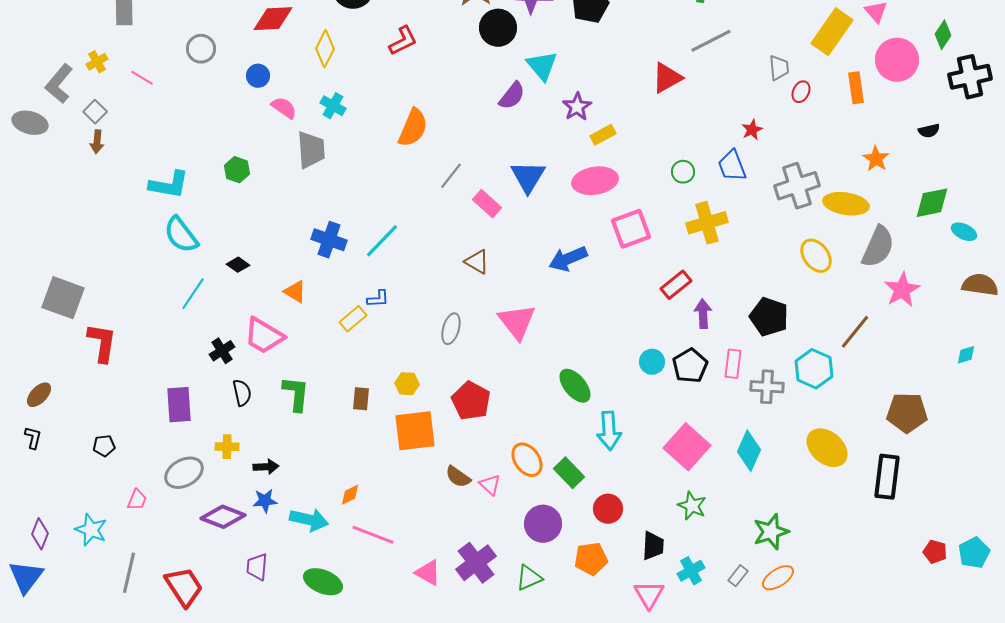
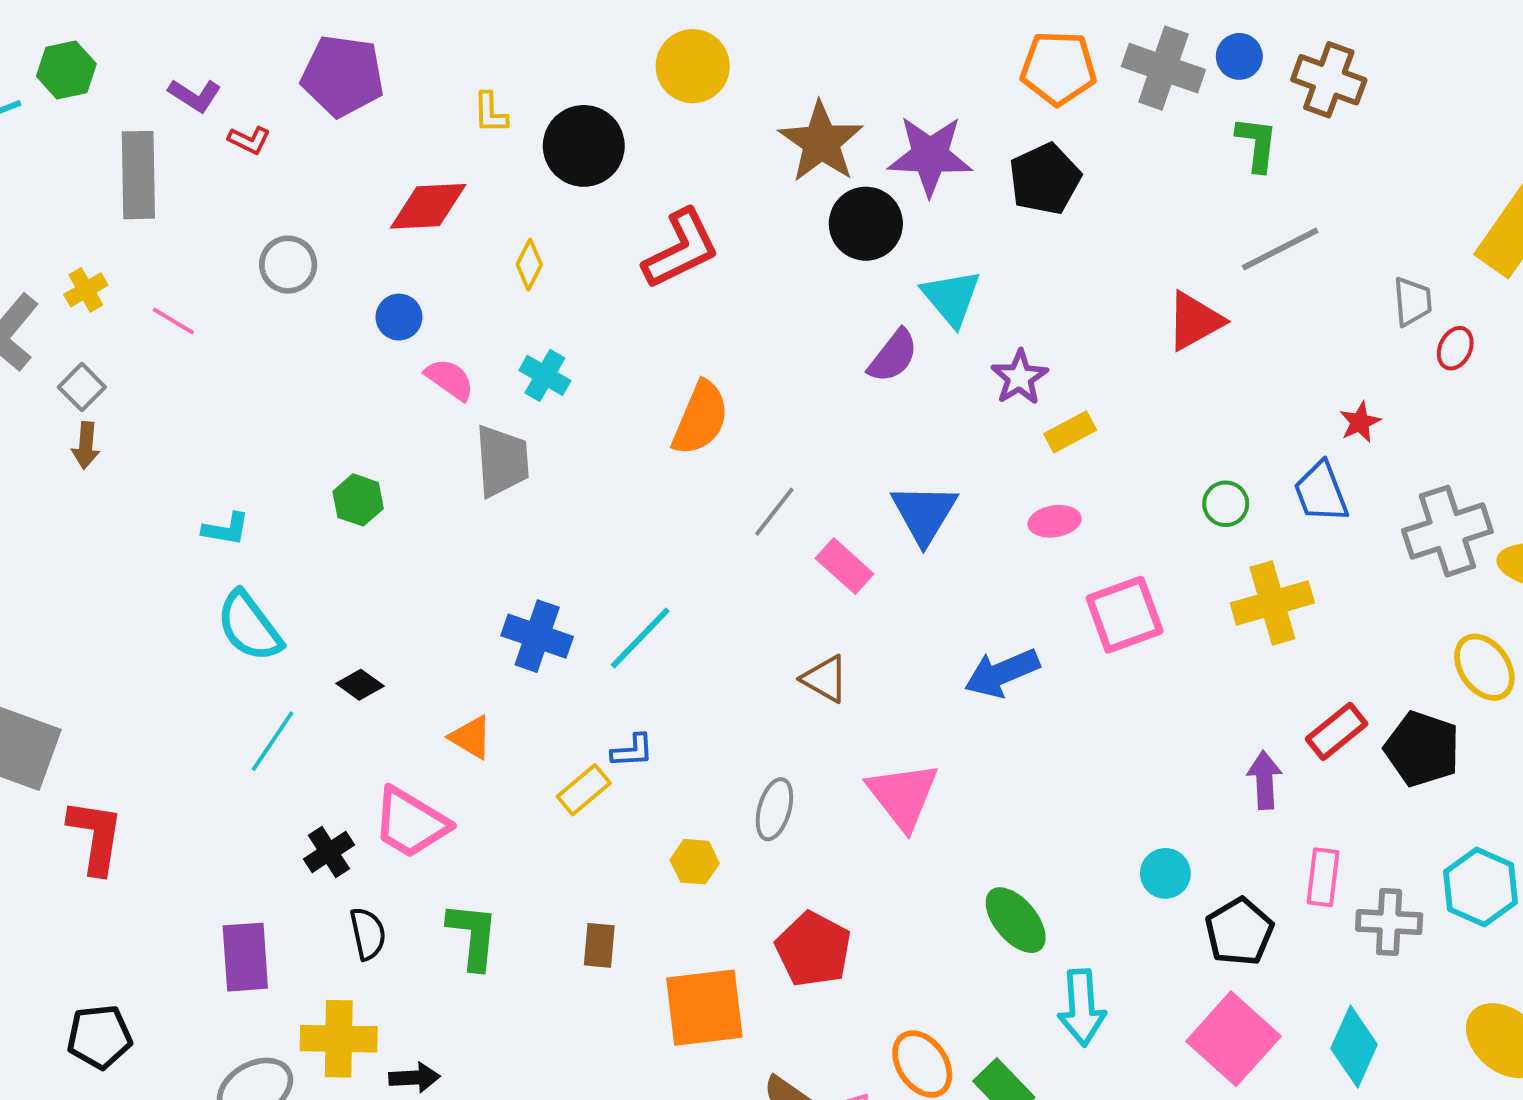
red L-shape: (403, 41) -> (681, 249), size x1.4
yellow diamond: (325, 49) -> (529, 265), size x0.7
pink ellipse: (595, 181) -> (1055, 521), size x0.6
cyan L-shape: (169, 185) -> (226, 529), size x0.6
red rectangle: (676, 285) -> (1337, 731), moved
black pentagon: (769, 317) -> (1422, 749), moved
black pentagon: (690, 366) -> (1239, 932), moved
yellow hexagon: (407, 384) -> (695, 862), moved
black pentagon: (104, 446) -> (99, 1037), size x1.5
yellow cross: (227, 447) -> (339, 1039), size x1.6

